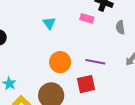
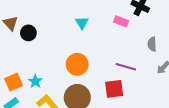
gray semicircle: (120, 27) -> (152, 44), moved
orange circle: (60, 62) -> (77, 64), moved

